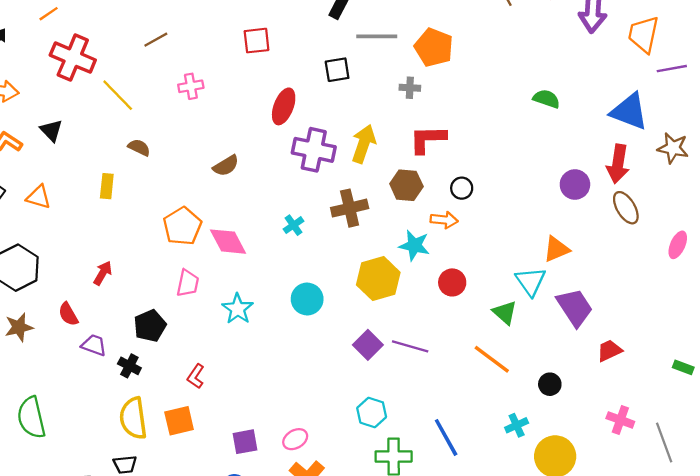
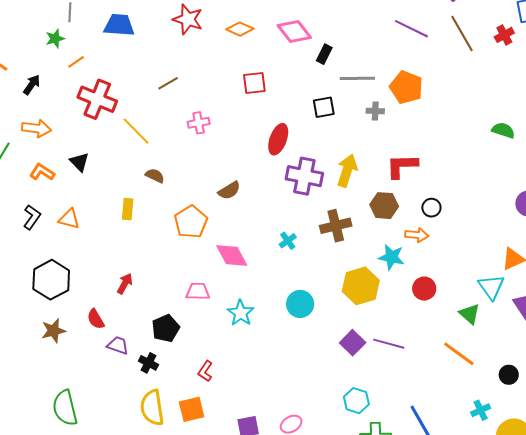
gray cross: (410, 88) -> (375, 111), moved
orange pentagon: (182, 226) -> (191, 222), moved
pink trapezoid: (188, 283) -> (198, 291), turned -100

